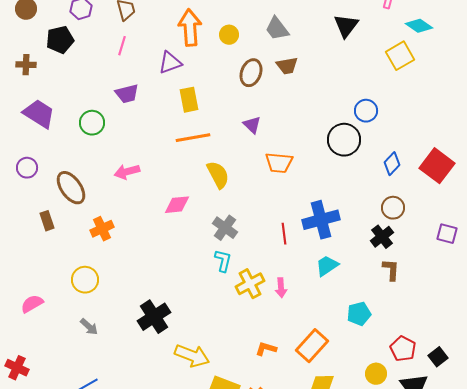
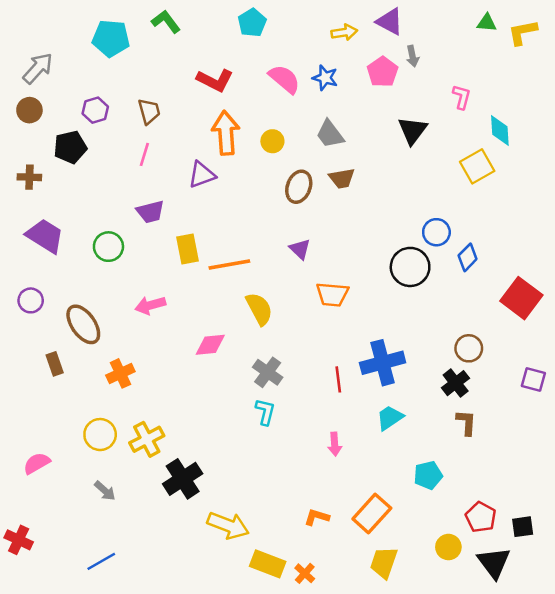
cyan diamond: (419, 26) -> (500, 130), turned 52
yellow rectangle: (189, 100) -> (187, 249), moved
blue diamond: (392, 164) -> (468, 257), moved
yellow cross: (250, 284) -> (147, 439), moved
black square: (438, 357) -> (523, 527), turned 30

